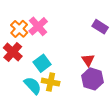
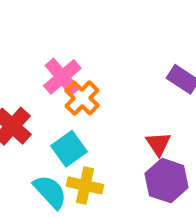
orange cross: (19, 29) -> (82, 98), moved

